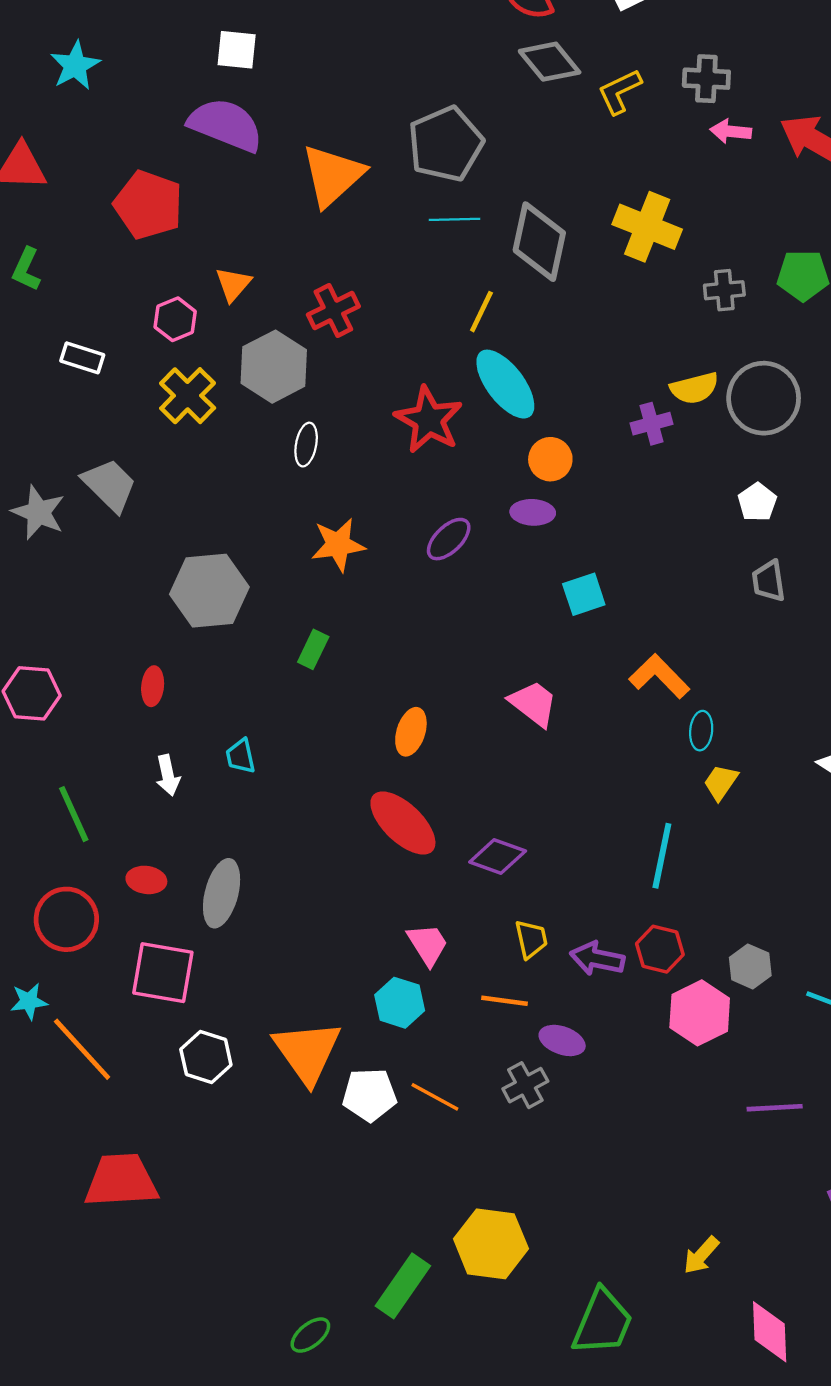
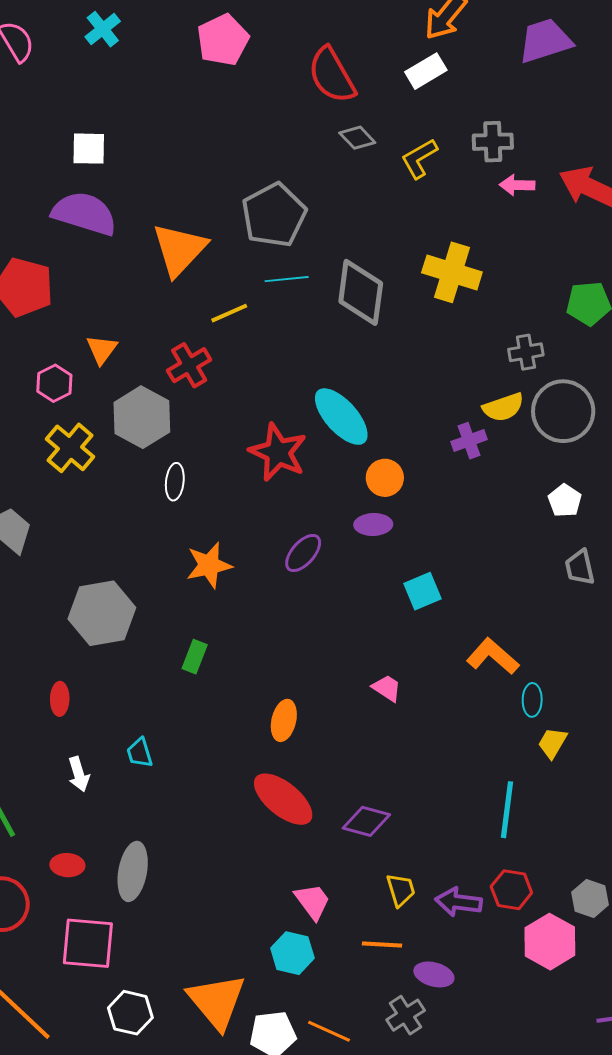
gray diamond: (550, 62) -> (357, 138), size x0.7
gray cross: (724, 290) -> (526, 352), moved
yellow line: (481, 312) -> (229, 313), moved, turned 45
pink trapezoid: (533, 704) -> (387, 688), size x0.7

